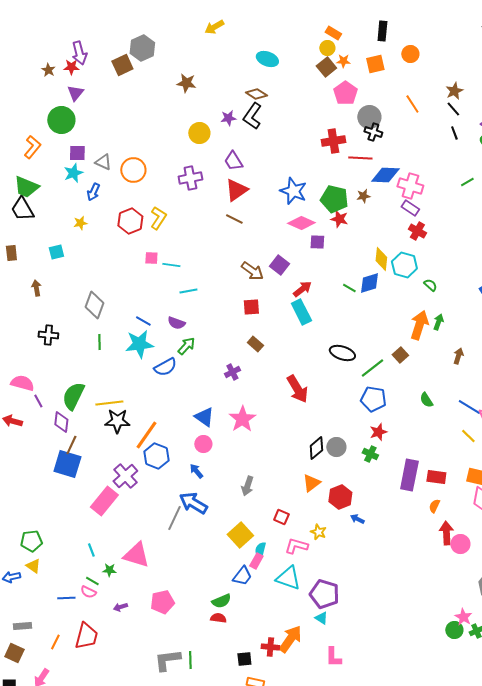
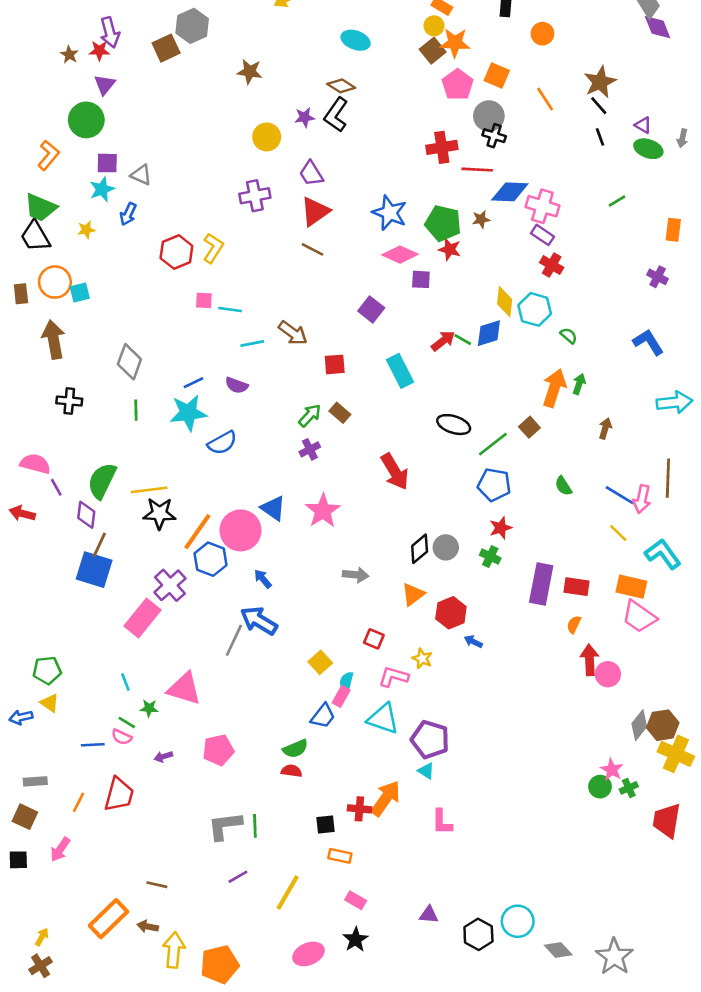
orange star: (343, 61) -> (455, 43), size x1.6
orange square: (375, 64) -> (497, 75), moved, turned 36
brown star: (454, 91) -> (600, 82), size x1.4
orange circle: (133, 170) -> (55, 282), moved
yellow star: (80, 223) -> (86, 230), moved
brown arrow: (252, 271) -> (293, 333), moved
brown arrow: (36, 288) -> (54, 340), size x1.8
red arrow: (302, 289) -> (443, 341), moved
blue line: (143, 321) -> (193, 383), turned -56
green arrow: (186, 346) -> (310, 415), moved
pink circle: (203, 444) -> (241, 530), moved, size x1.8
gray arrow: (247, 486) -> (356, 575), moved, turned -102
yellow square: (240, 535) -> (320, 662), size x0.7

